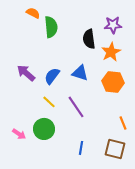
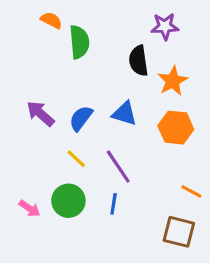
purple star: (113, 25) -> (165, 26), moved
orange line: (123, 123) -> (191, 191), turned -40
blue line: (81, 148) -> (114, 204), moved

